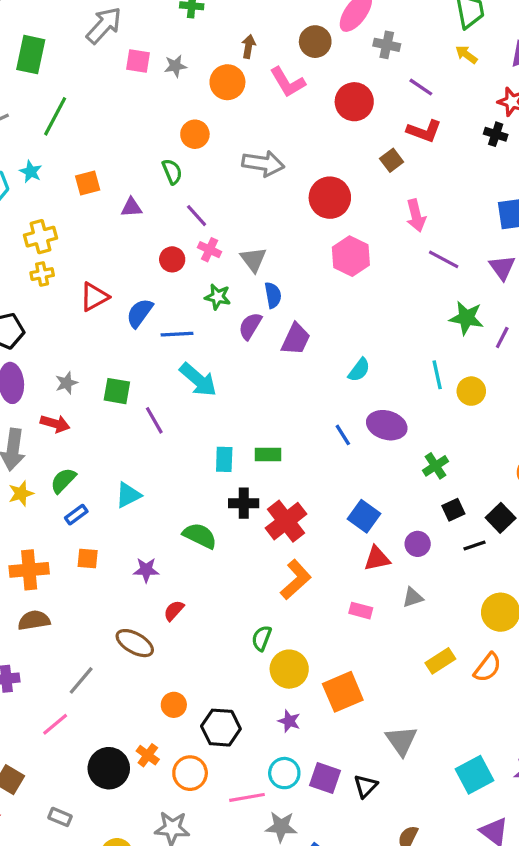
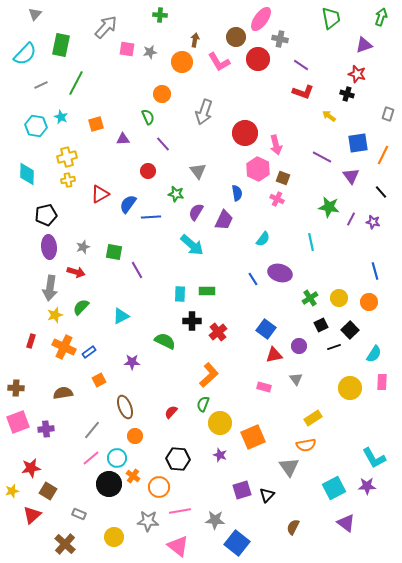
yellow arrow: (466, 55) -> (329, 116), moved
red circle: (354, 102) -> (258, 59), moved
brown square: (392, 160) -> (283, 178), moved, turned -32
gray arrow: (263, 163) -> (204, 112), turned 100
pink arrow: (416, 216) -> (276, 145), moved
pink cross: (210, 250) -> (277, 199), moved
purple line: (444, 259) -> (322, 157), moved
blue semicircle: (273, 295) -> (237, 193), moved
cyan arrow: (198, 380) -> (192, 245), moved
yellow circle: (471, 391) -> (339, 298), moved
blue rectangle: (76, 515) -> (89, 352), moved
red cross: (286, 521) -> (218, 332), size x0.7
orange square: (88, 559) -> (99, 380), moved, turned -32
orange cross: (29, 570) -> (64, 347), moved, turned 30
orange L-shape: (296, 580) -> (209, 375), moved
gray triangle: (413, 598) -> (296, 379), turned -48
red semicircle: (174, 611) -> (171, 412), moved
brown ellipse: (135, 643) -> (125, 407), turned 40
orange semicircle: (488, 667) -> (306, 445), moved, turned 42
orange circle: (174, 705) -> (135, 436), moved
pink line: (55, 724) -> (91, 458), moved
cyan circle: (284, 773) -> (117, 458), moved
purple square: (325, 778) -> (242, 490), turned -36
pink line: (247, 797) -> (180, 511), moved

